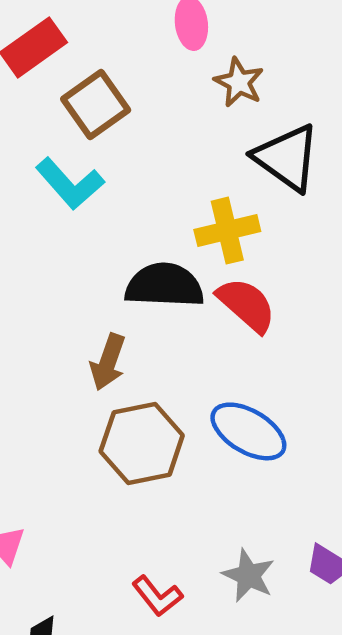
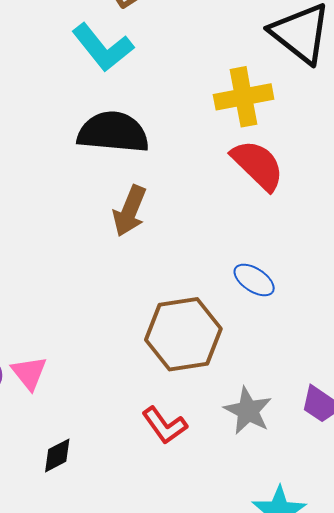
black semicircle: (164, 285) -> (113, 132), moved
blue ellipse: (248, 431) -> (254, 280), size x0.6
brown hexagon: (142, 443) -> (183, 334), moved

